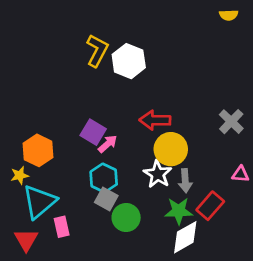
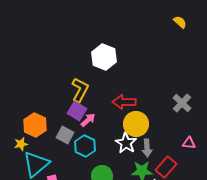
yellow semicircle: (229, 15) -> (180, 22), turned -136
yellow L-shape: (97, 51) -> (80, 90), moved
gray square: (106, 199) -> (65, 135), moved

